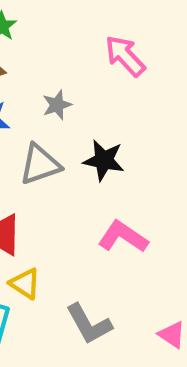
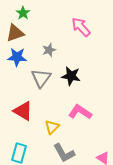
gray triangle: (40, 164) -> (41, 78), turned -35
yellow triangle: (25, 284) -> (52, 127), moved, turned 42

